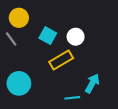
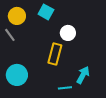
cyan square: (48, 36) -> (46, 12), moved
yellow rectangle: (61, 60) -> (55, 54), turned -45

